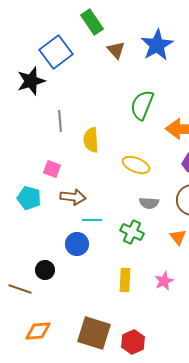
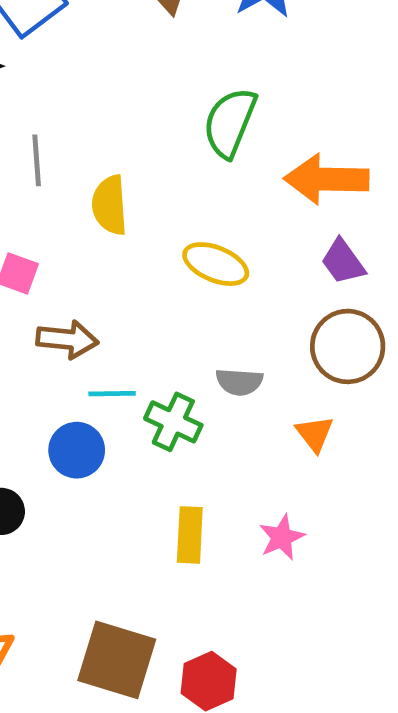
gray semicircle: (149, 203) -> (239, 382), moved
green cross: (132, 232) -> (173, 422), moved

